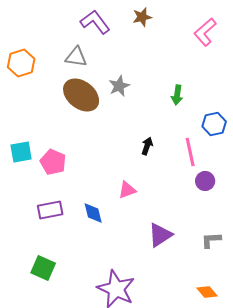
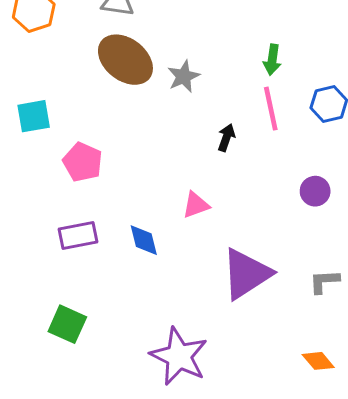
gray star: (119, 86) -> (184, 76), moved
cyan square: (21, 152) -> (34, 116), moved
pink line: (190, 152) -> (271, 109), moved
purple triangle: (160, 235) -> (246, 274), size x1.4

